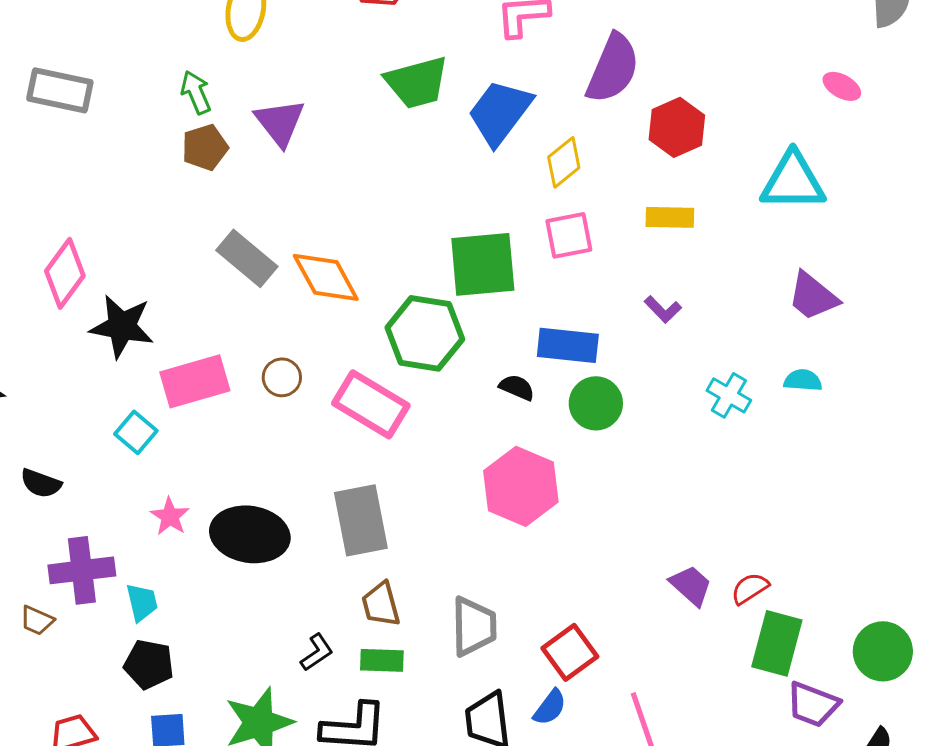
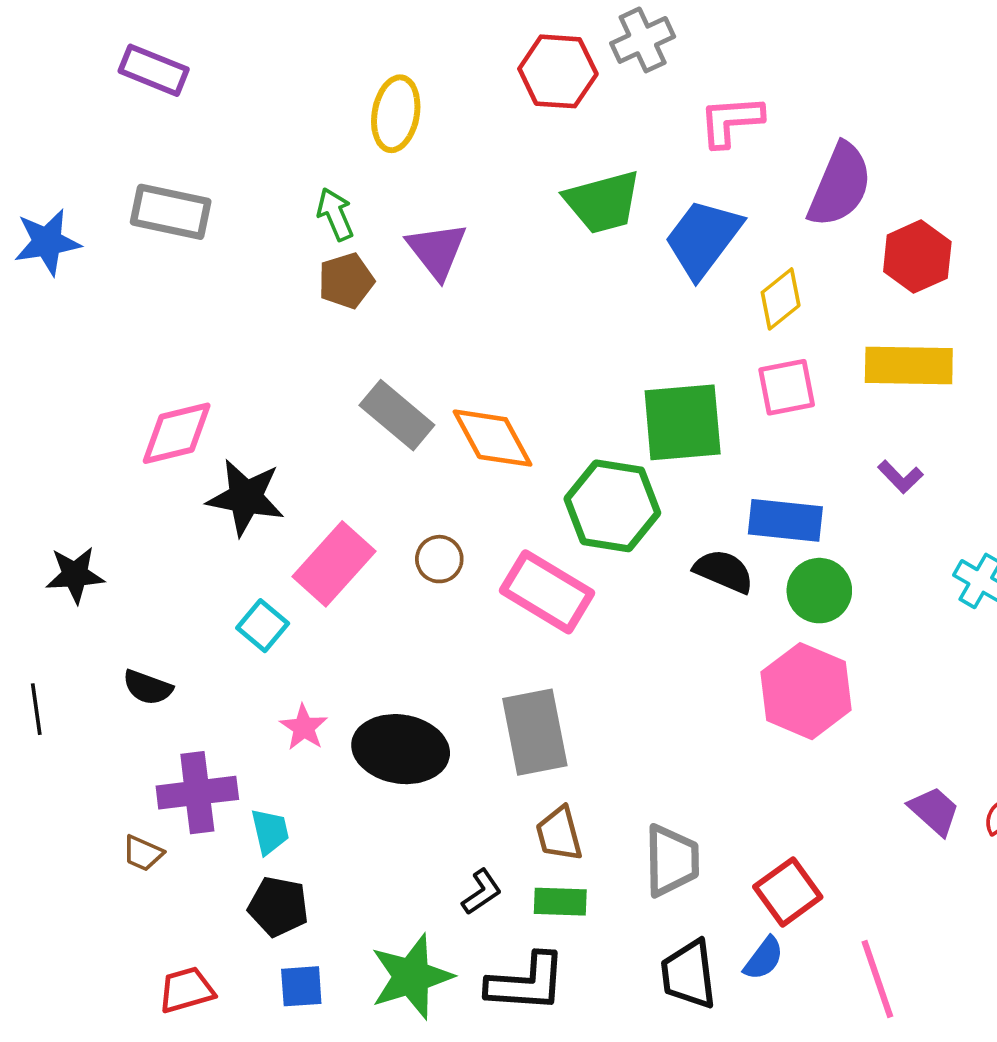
yellow rectangle: (670, 217) -> (909, 365), size x1.5
pink diamond: (65, 273) -> (177, 433), turned 40
pink rectangle: (195, 381) -> (334, 564), turned -32
black semicircle: (517, 387) -> (724, 571), size x1.4
pink hexagon: (521, 486) -> (806, 691), moved

